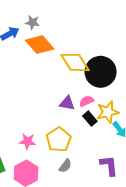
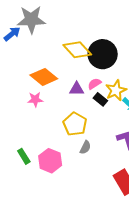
gray star: (33, 22) -> (31, 20), size x2.0
orange diamond: (40, 45) -> (44, 77), moved
pink star: (28, 141) -> (35, 99), moved

